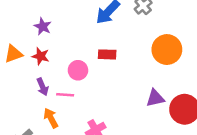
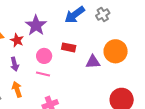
purple star: (43, 26) -> (36, 25), moved, size x1.5
pink line: (65, 95) -> (43, 74), moved
purple triangle: (155, 98) -> (93, 62), moved

